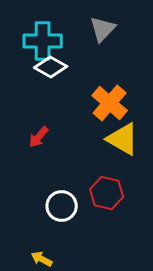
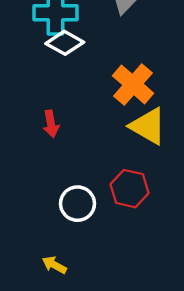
red arrow: (39, 137) -> (51, 124), turned -50

